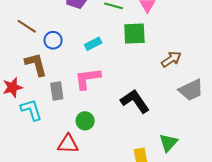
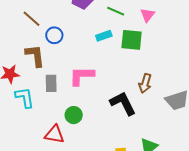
cyan rectangle: (93, 44) -> (104, 36), moved
brown arrow: (171, 59) -> (145, 83), moved, turned 132

